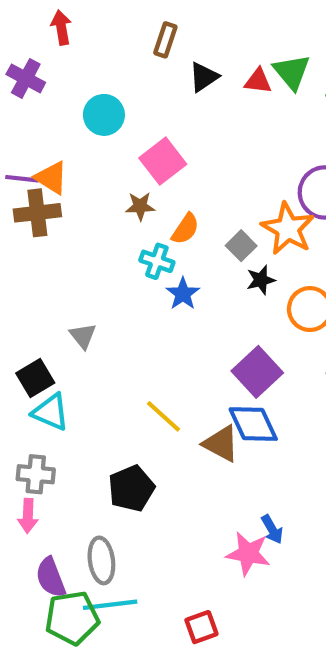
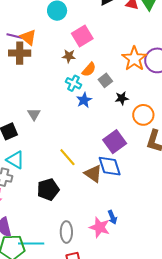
orange star: (288, 229) -> (134, 59), moved
gray square: (241, 246) -> (105, 80), moved
cyan triangle: (51, 412) -> (15, 160), moved
gray ellipse: (101, 560) -> (66, 232), moved

